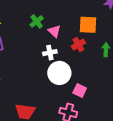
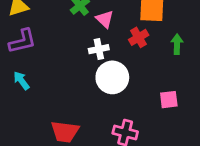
pink square: (80, 91) -> (169, 100), moved, turned -32

